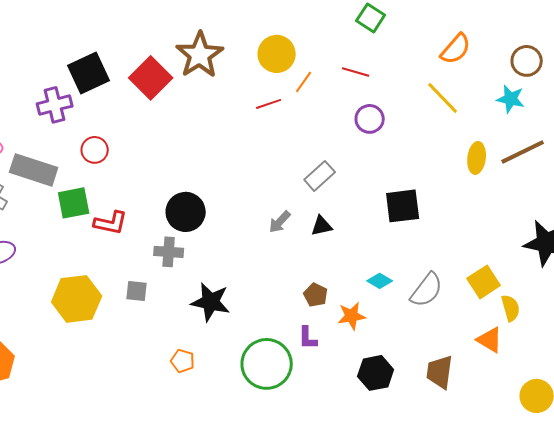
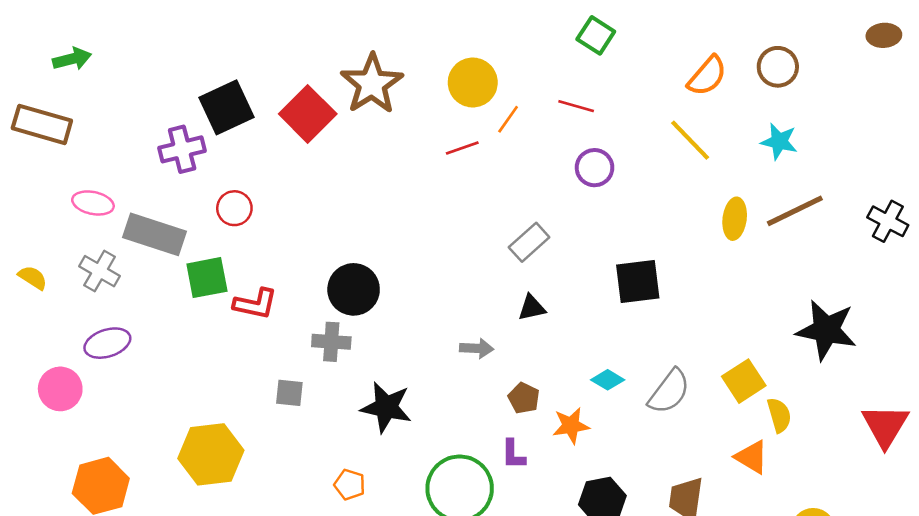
brown circle: (527, 61) -> (778, 67), moved
gray arrow: (280, 222) -> (477, 348), moved, turned -130
yellow hexagon: (77, 299) -> (211, 454), moved

